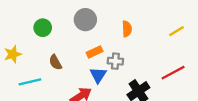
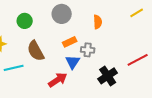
yellow line: (176, 31) -> (137, 13), moved
brown semicircle: (55, 62) -> (36, 51), size x1.5

